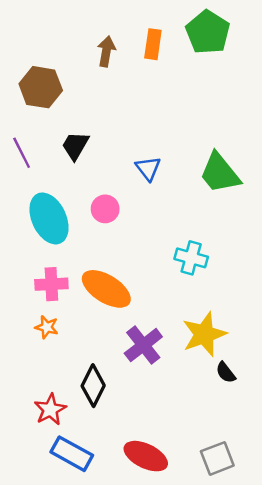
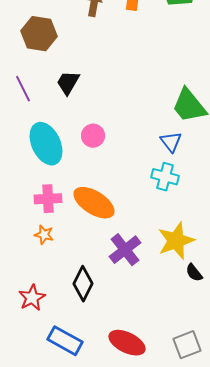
blue triangle: (148, 168) -> (171, 142), moved
red star: (50, 410) -> (32, 298), moved

